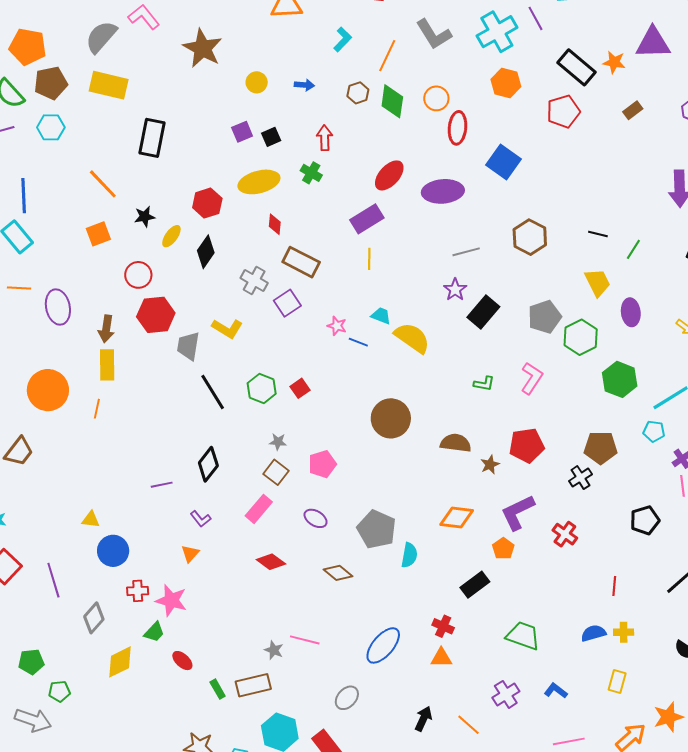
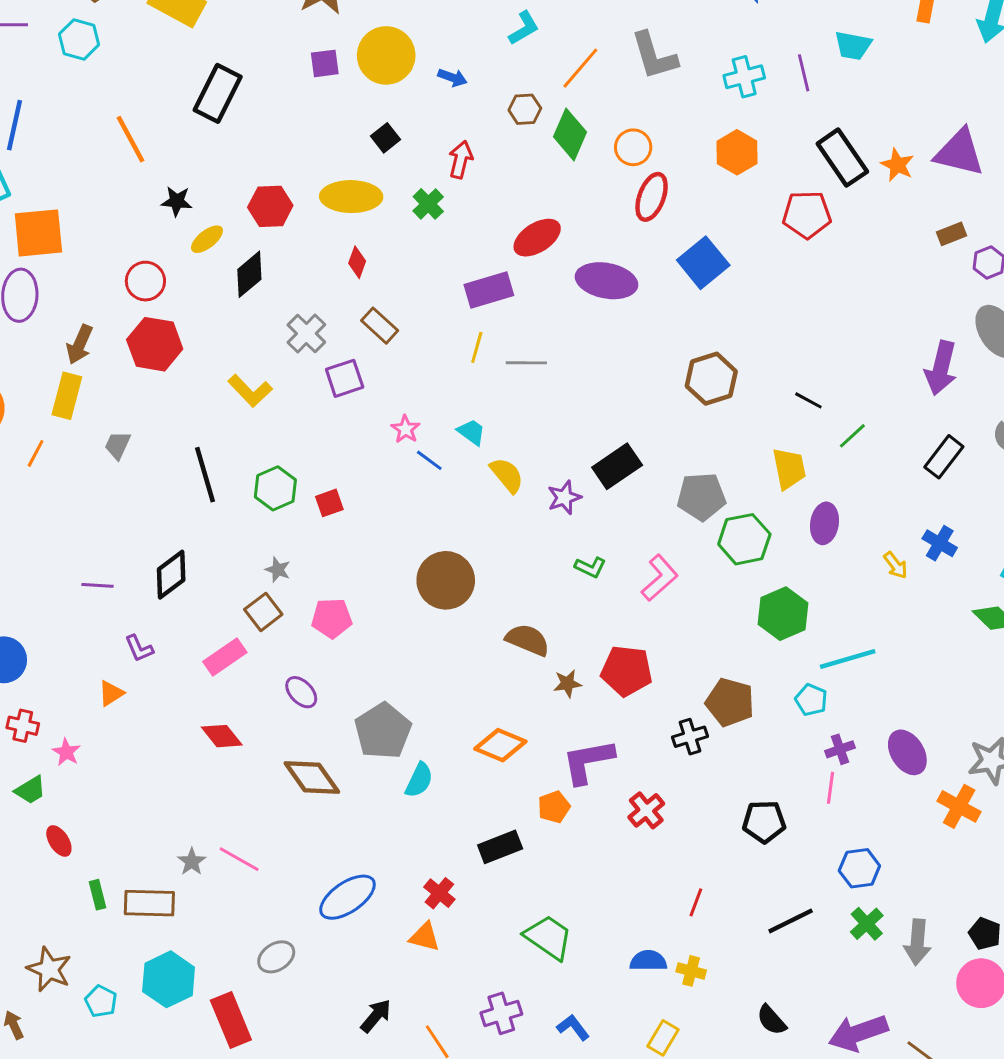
cyan cross: (497, 32) -> (744, 77), size x0.7
yellow circle: (257, 82) -> (386, 55), size x1.8
brown rectangle: (633, 110) -> (951, 234), moved
purple square: (242, 132) -> (325, 63), moved
black square: (271, 137) -> (385, 138), turned -30
orange square: (98, 234) -> (38, 233), moved, size x1.5
gray line: (466, 252) -> (526, 363), moved
brown rectangle: (301, 262) -> (380, 326), size x0.7
purple star: (455, 290) -> (564, 497), moved
yellow semicircle: (412, 338) -> (507, 475), size x0.7
gray trapezoid: (188, 346) -> (118, 445), moved, size x0.7
brown diamond: (338, 573) -> (312, 778), size x1.4
pink star: (171, 600) -> (66, 752), size x0.6

